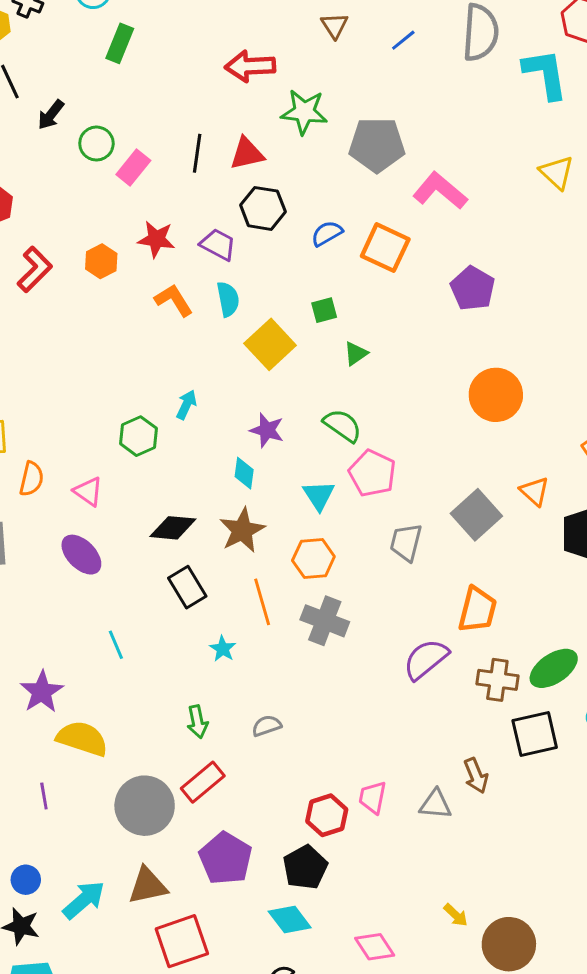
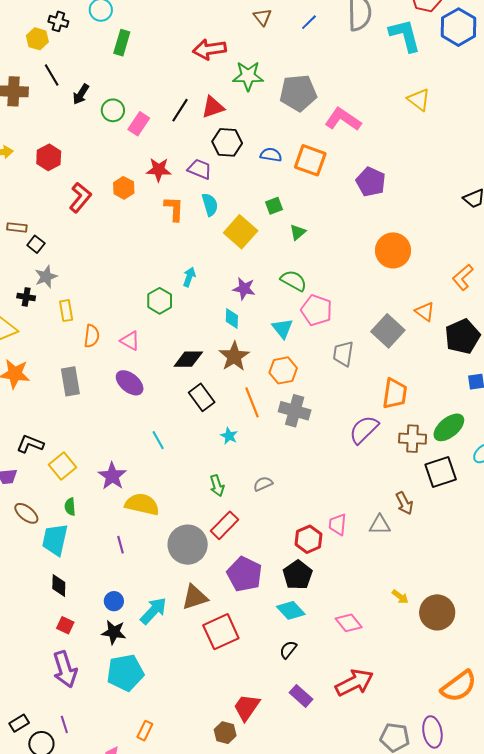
black line: (197, 153) -> (180, 110), turned 30
blue semicircle: (327, 233) -> (271, 155), turned 45
orange L-shape: (174, 300) -> (174, 209), turned 40

